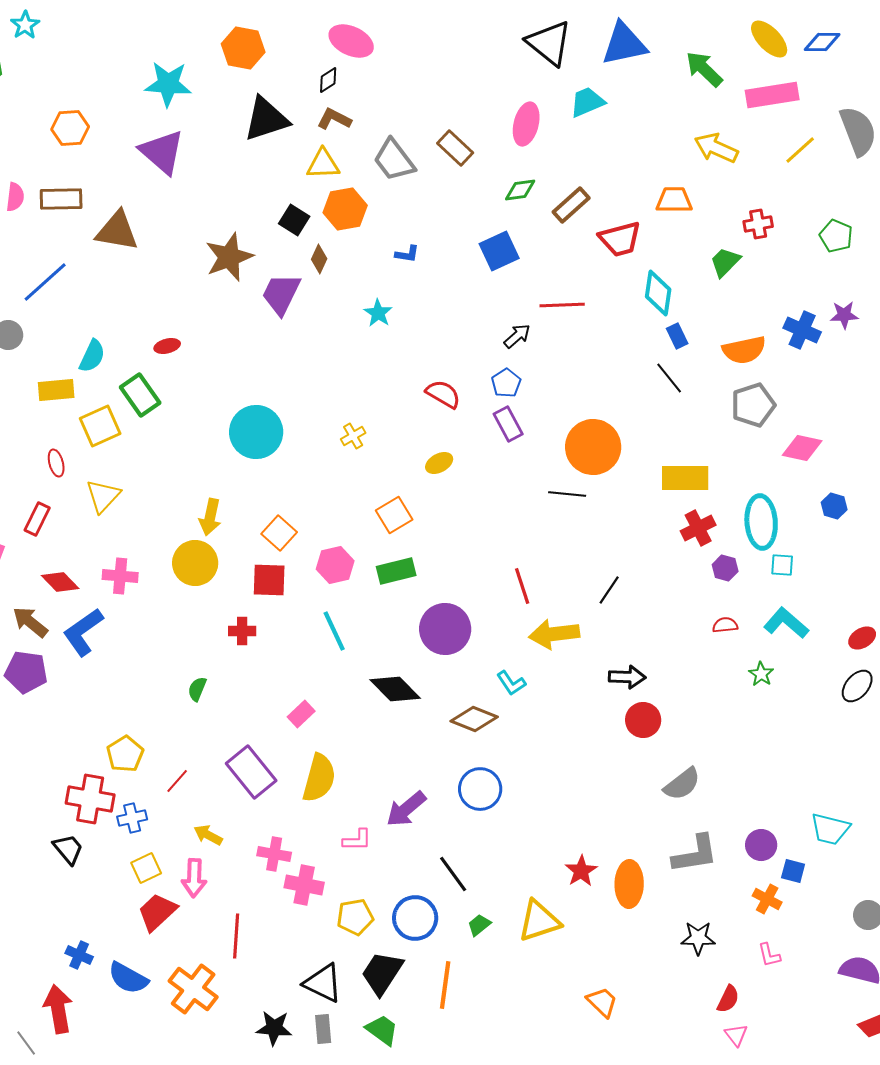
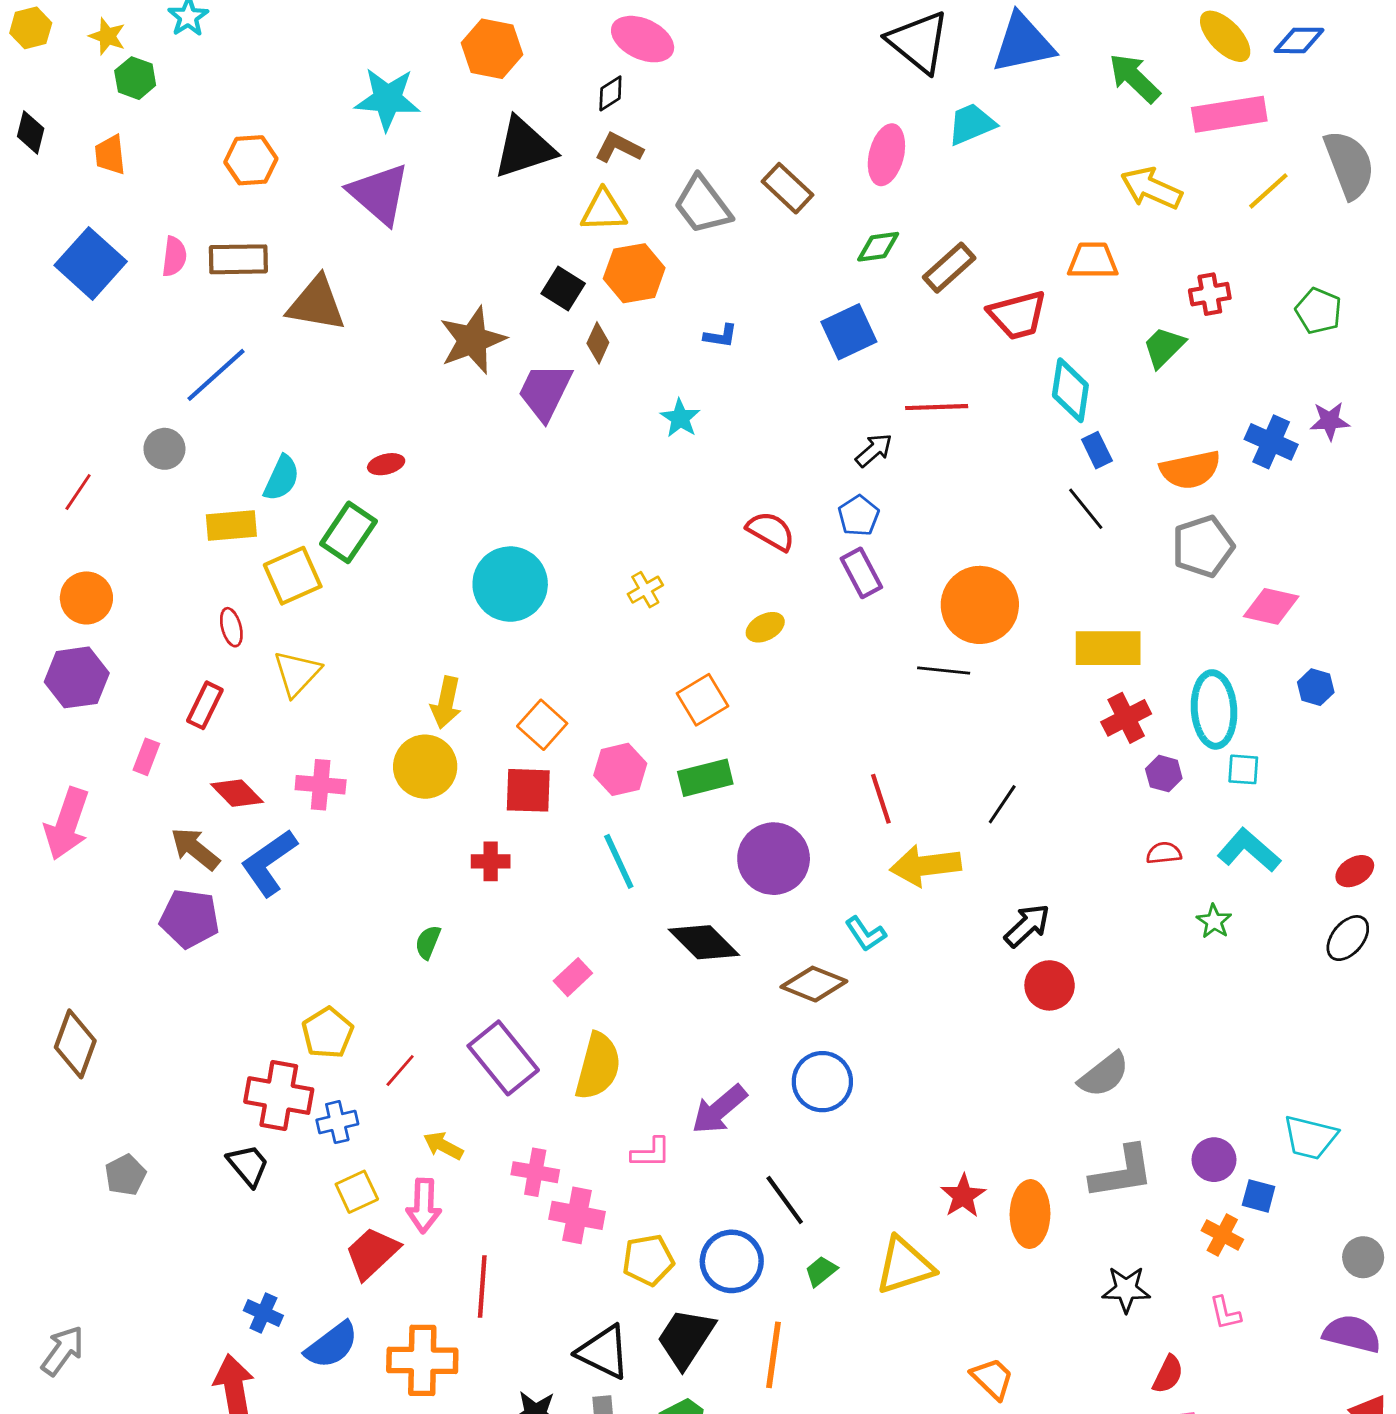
green rectangle: (140, 395) -> (348, 532), turned 69
black arrow: (627, 677) -> (1027, 926), turned -45
blue semicircle: (128, 978) -> (332, 1345), turned -66
orange cross: (193, 989) -> (422, 1360), turned -36

